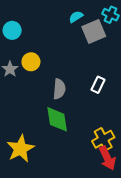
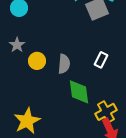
yellow circle: (31, 62) -> (37, 61), moved
green diamond: (57, 119) -> (79, 92), moved

